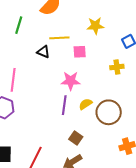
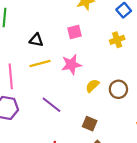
yellow line: (59, 38) -> (40, 64), moved
purple line: (64, 105) -> (52, 105), moved, turned -48
brown circle: (109, 112) -> (118, 89), size x0.7

